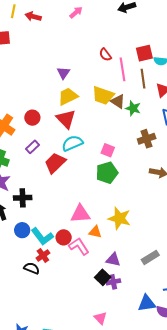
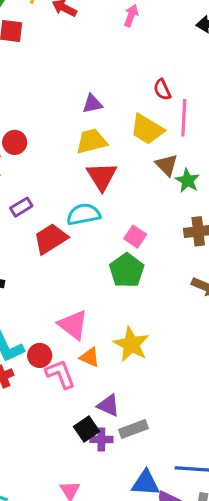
pink arrow: (76, 12) -> (131, 16), turned -40
purple triangle: (63, 73) -> (92, 104), turned 32
yellow trapezoid: (103, 95) -> (147, 129), moved
red circle: (32, 118) -> (15, 142), moved
red triangle: (66, 119) -> (102, 176), moved
green pentagon: (107, 173) -> (127, 270), turned -30
pink triangle: (80, 214) -> (73, 325), turned 30
gray rectangle: (150, 257) -> (133, 429), moved

